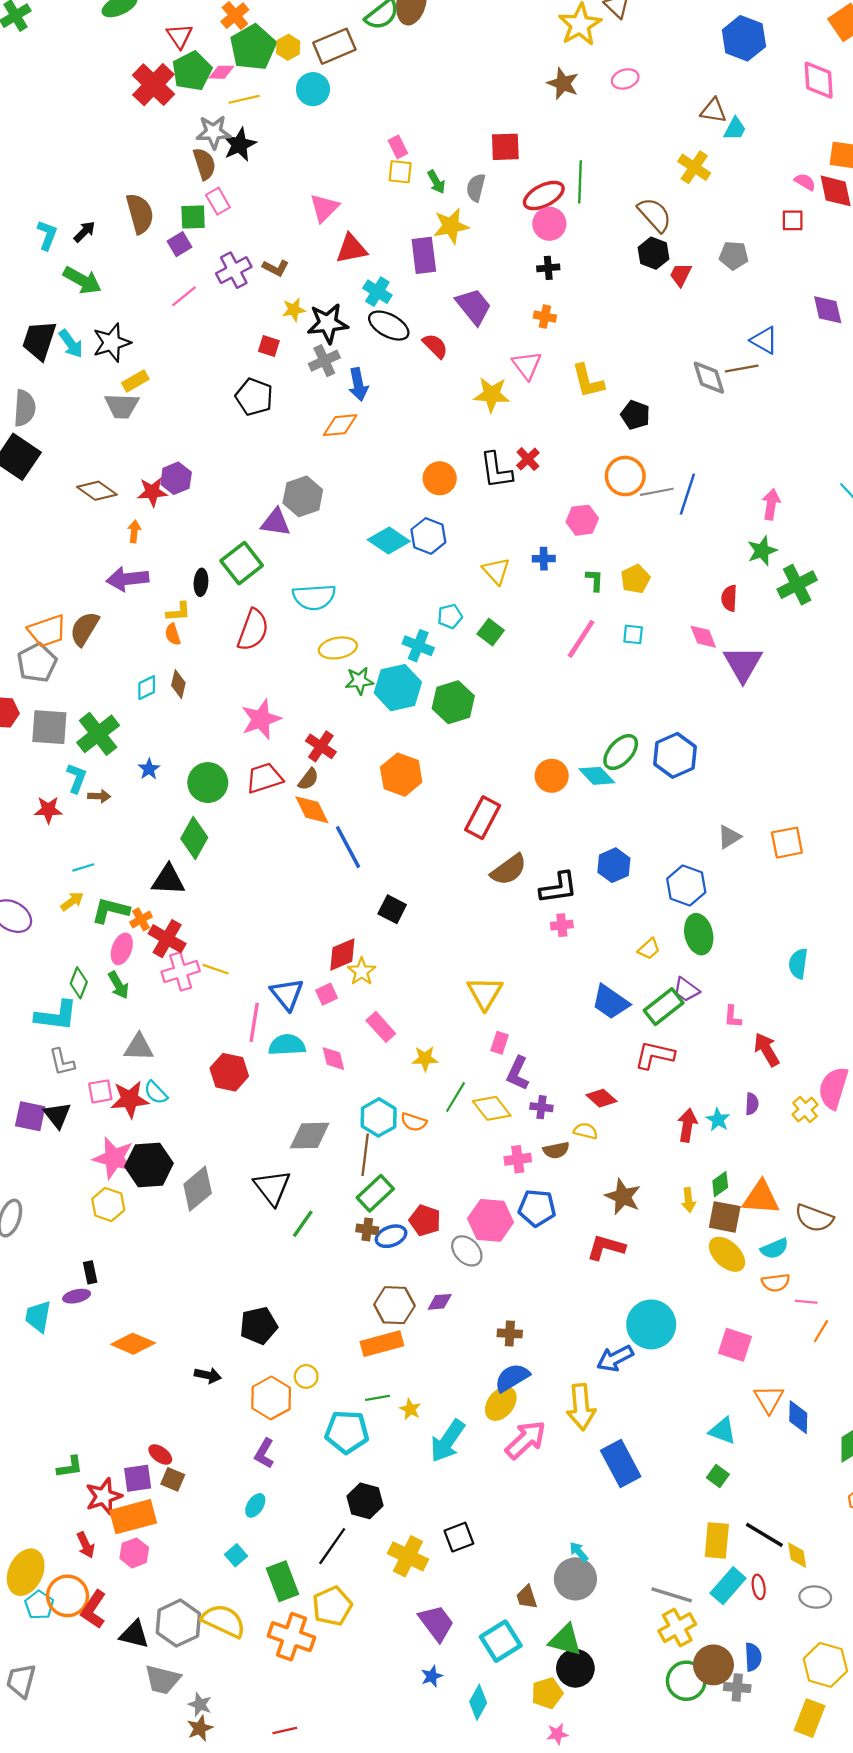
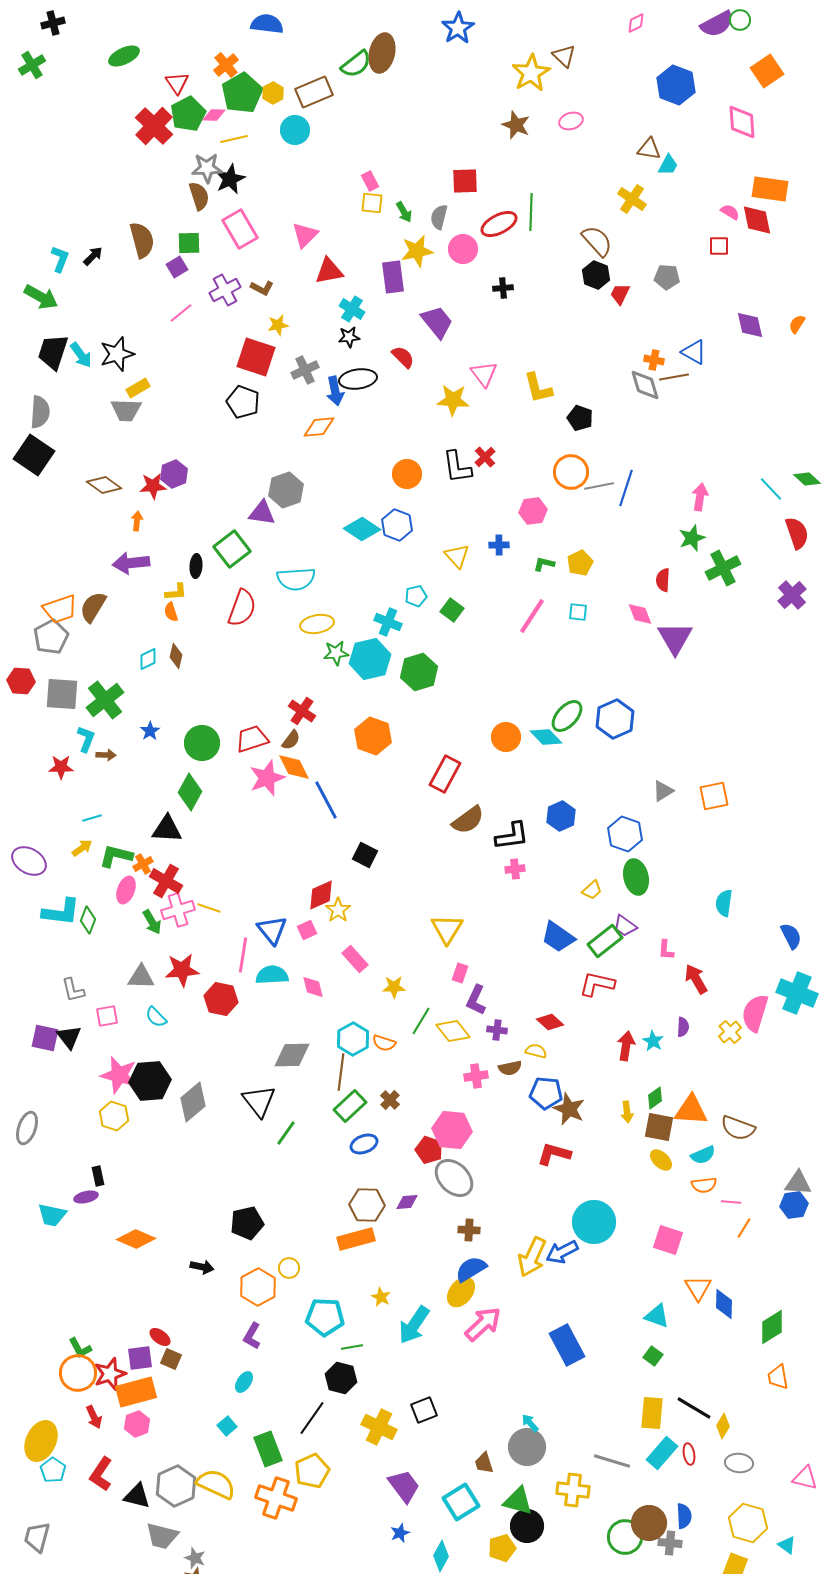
pink rectangle: (218, 201) -> (240, 229), moved, size x1.6
pink circle: (549, 224) -> (463, 249), moved
green arrow: (82, 280) -> (41, 297), moved
orange cross: (545, 317) -> (654, 360), moved
black star: (328, 323) -> (349, 337), moved, size x0.6
black ellipse: (389, 326) -> (358, 379), moved, turned -36
red square: (269, 346) -> (256, 357), size x2.0
green L-shape: (595, 580) -> (544, 564), turned -80
pink star: (261, 719) -> (267, 778), moved
green arrow: (118, 985) -> (152, 922), moved
cyan L-shape: (56, 1016) -> (61, 912), moved
red star: (130, 1099) -> (182, 970), moved
blue pentagon: (537, 1208) -> (546, 1093), moved
red pentagon: (425, 1220) -> (429, 1150), moved
brown cross: (367, 1229) -> (390, 1100), moved, turned 36
gray ellipse: (467, 1251) -> (454, 1178), moved, size x1.4
yellow ellipse: (727, 1254) -> (661, 1160), size x0.7
cyan trapezoid: (38, 1317) -> (52, 1215), turned -88
green line: (377, 1398) -> (352, 1347), moved
yellow arrow: (581, 1407) -> (532, 1257), moved, turned 30
green L-shape: (70, 1467) -> (80, 1348), turned 70
yellow diamond: (797, 1555) -> (723, 1426), turned 40
orange circle: (68, 1596) -> (78, 1373), moved
yellow cross: (677, 1628) -> (573, 1490), moved, turned 36

